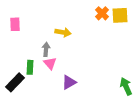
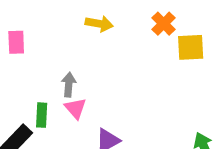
yellow square: (120, 15) -> (191, 47), moved
yellow arrow: (63, 32) -> (99, 24), moved

